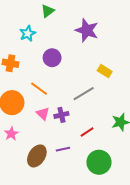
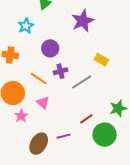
purple star: (87, 30) -> (83, 21), turned 30
purple cross: (61, 115) -> (61, 71), moved
pink star: (11, 134) -> (21, 116), moved
green circle: (99, 162) -> (105, 135), moved

